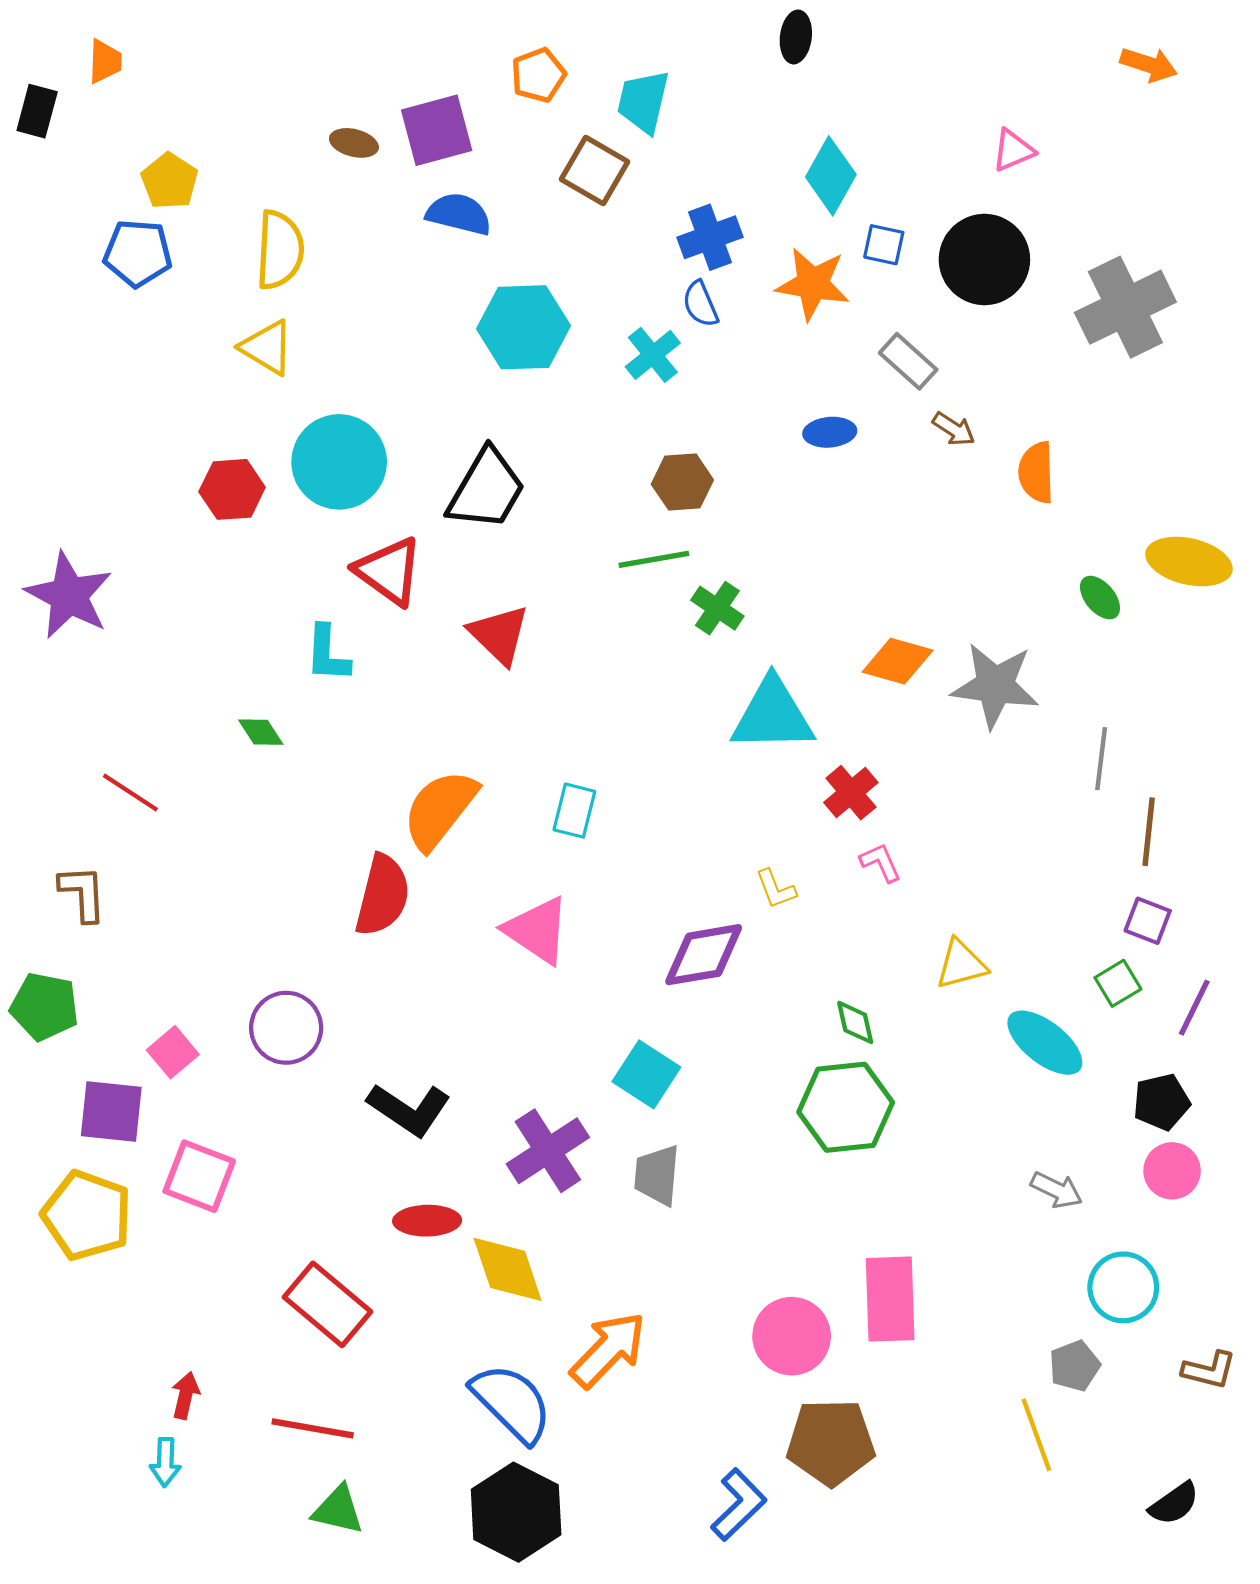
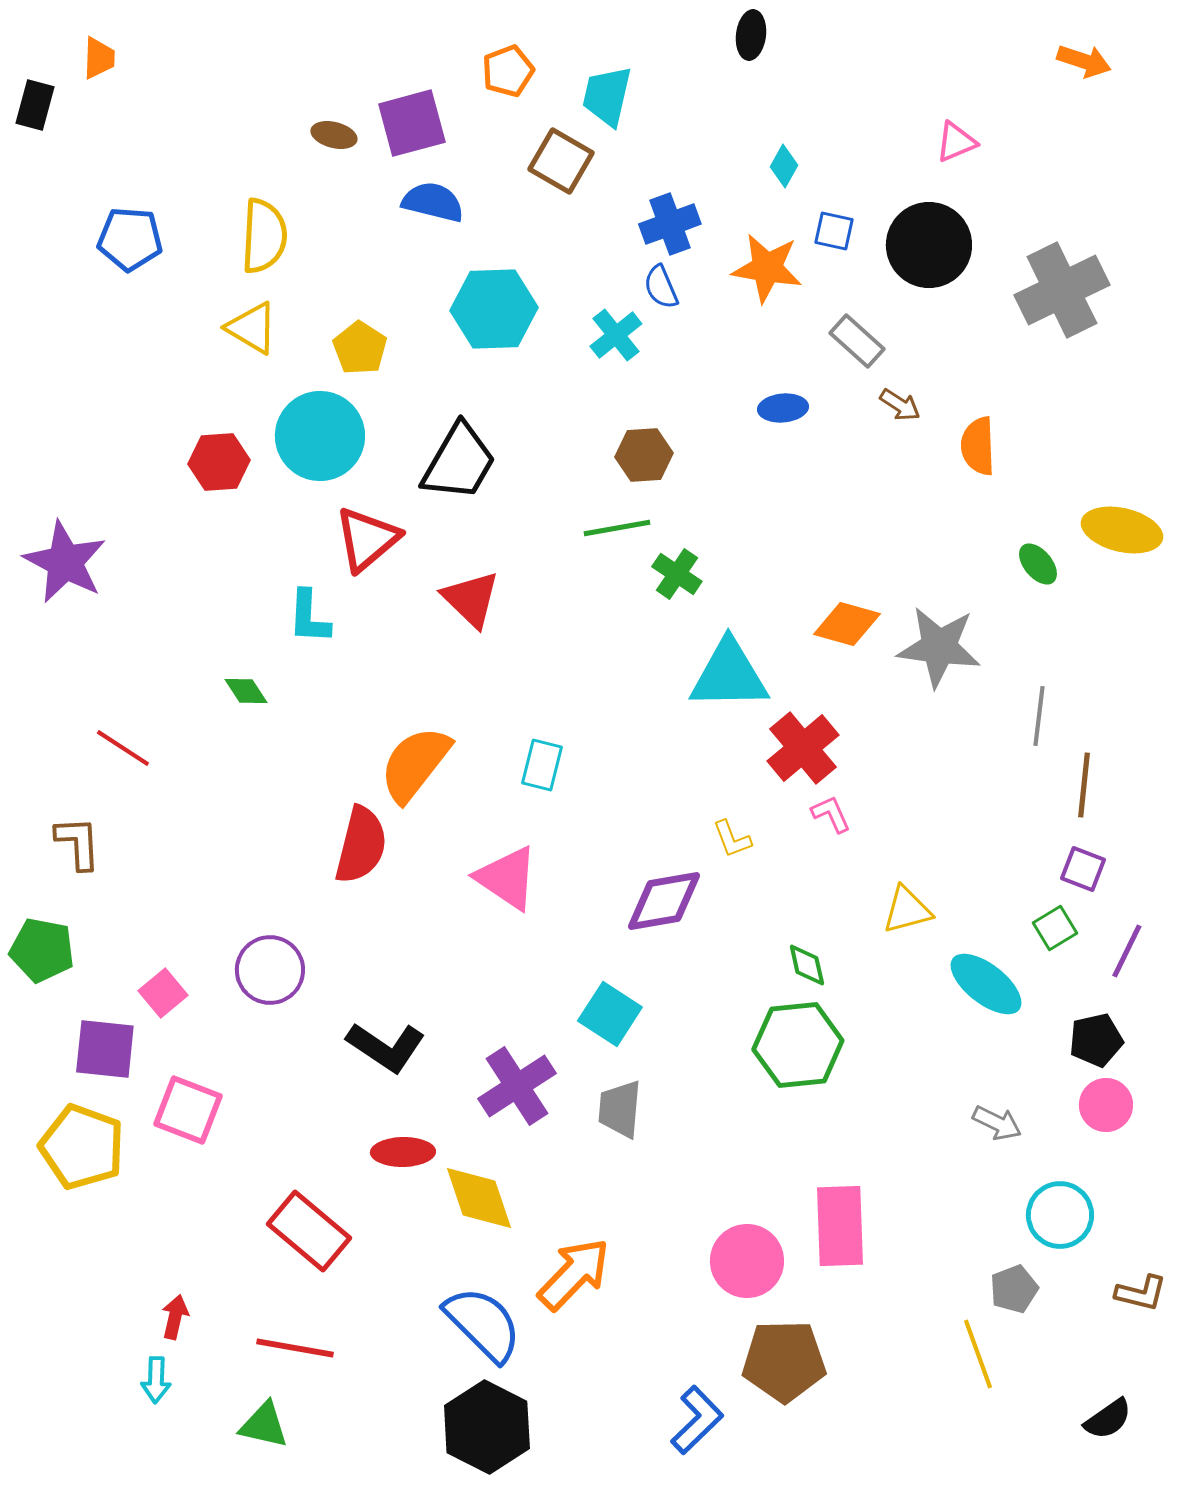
cyan diamond: (831, 176) -> (784, 166), size x0.6
yellow pentagon: (170, 181) -> (360, 348), moved
red triangle: (389, 571) -> (367, 539), turned 44
red cross: (851, 793) -> (803, 748), size x1.4
green triangle: (338, 1510) -> (264, 1425), moved

